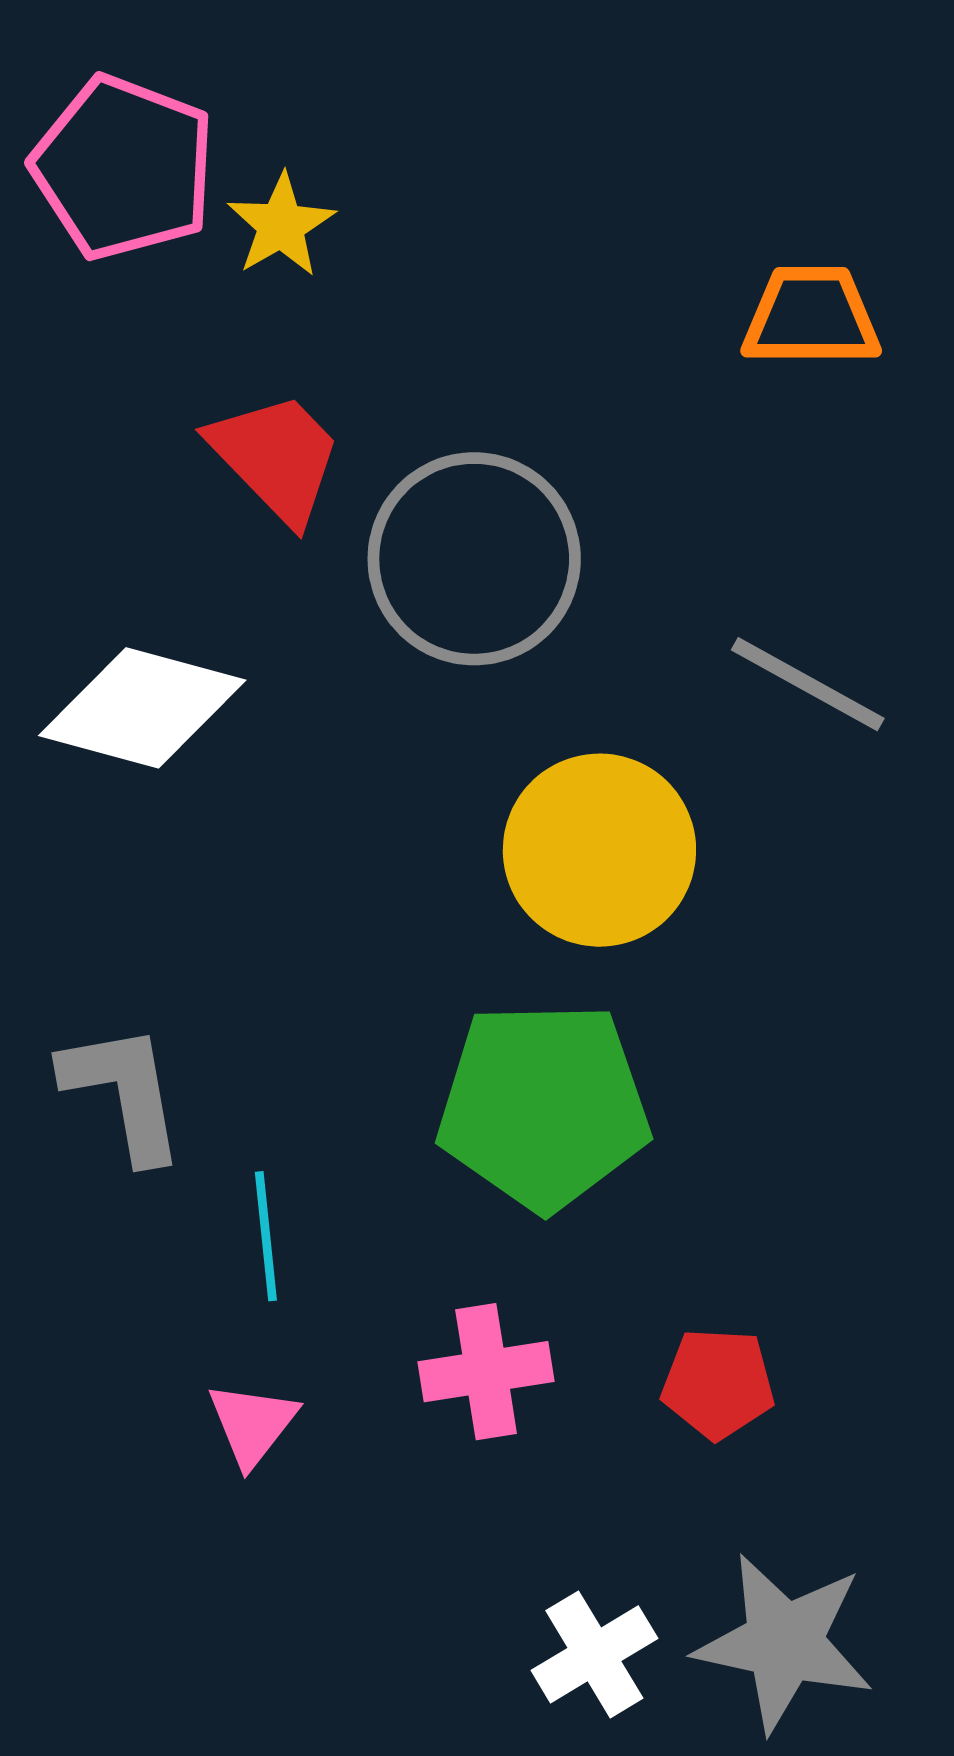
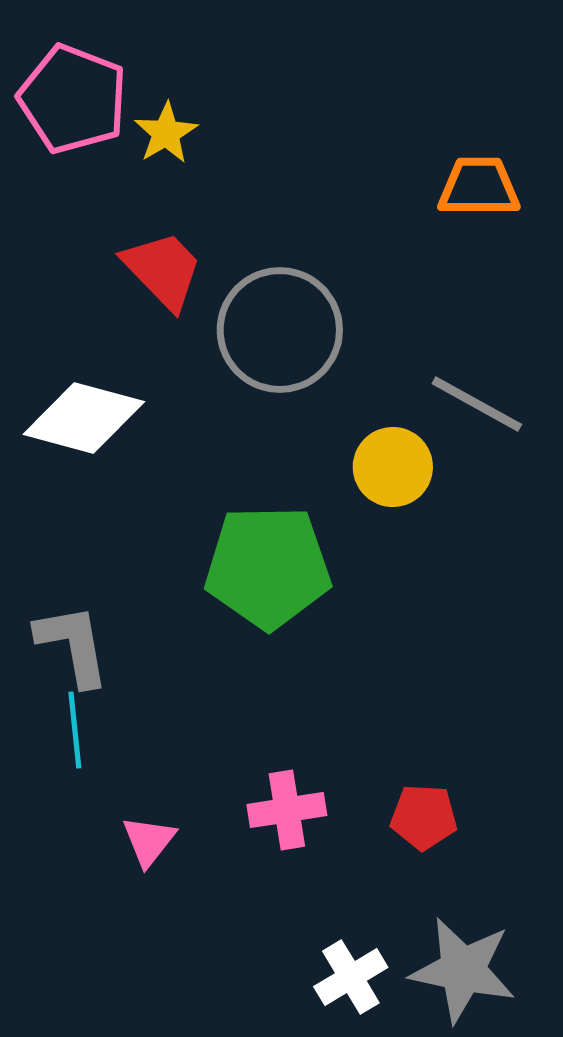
yellow circle: (599, 850) -> (393, 467), moved, size x0.7
green pentagon: (544, 1106) -> (268, 567), moved
cyan line: (266, 1236) -> (75, 730), moved

